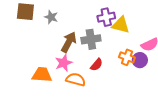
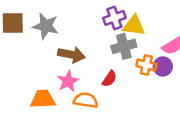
gray star: (51, 17) -> (46, 26), size x1.5
gray cross: (91, 39) -> (124, 46), moved
brown arrow: (69, 42) -> (71, 55), turned 80

